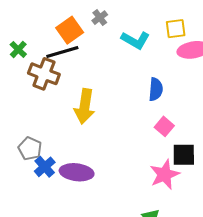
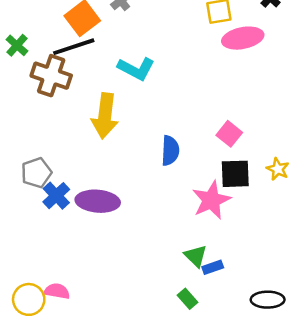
cyan L-shape: (135, 40) -> (136, 69), moved
blue semicircle: (156, 89) -> (170, 151), moved
pink square: (164, 126) -> (229, 134), moved
gray pentagon: (30, 149) -> (36, 173), turned 30

